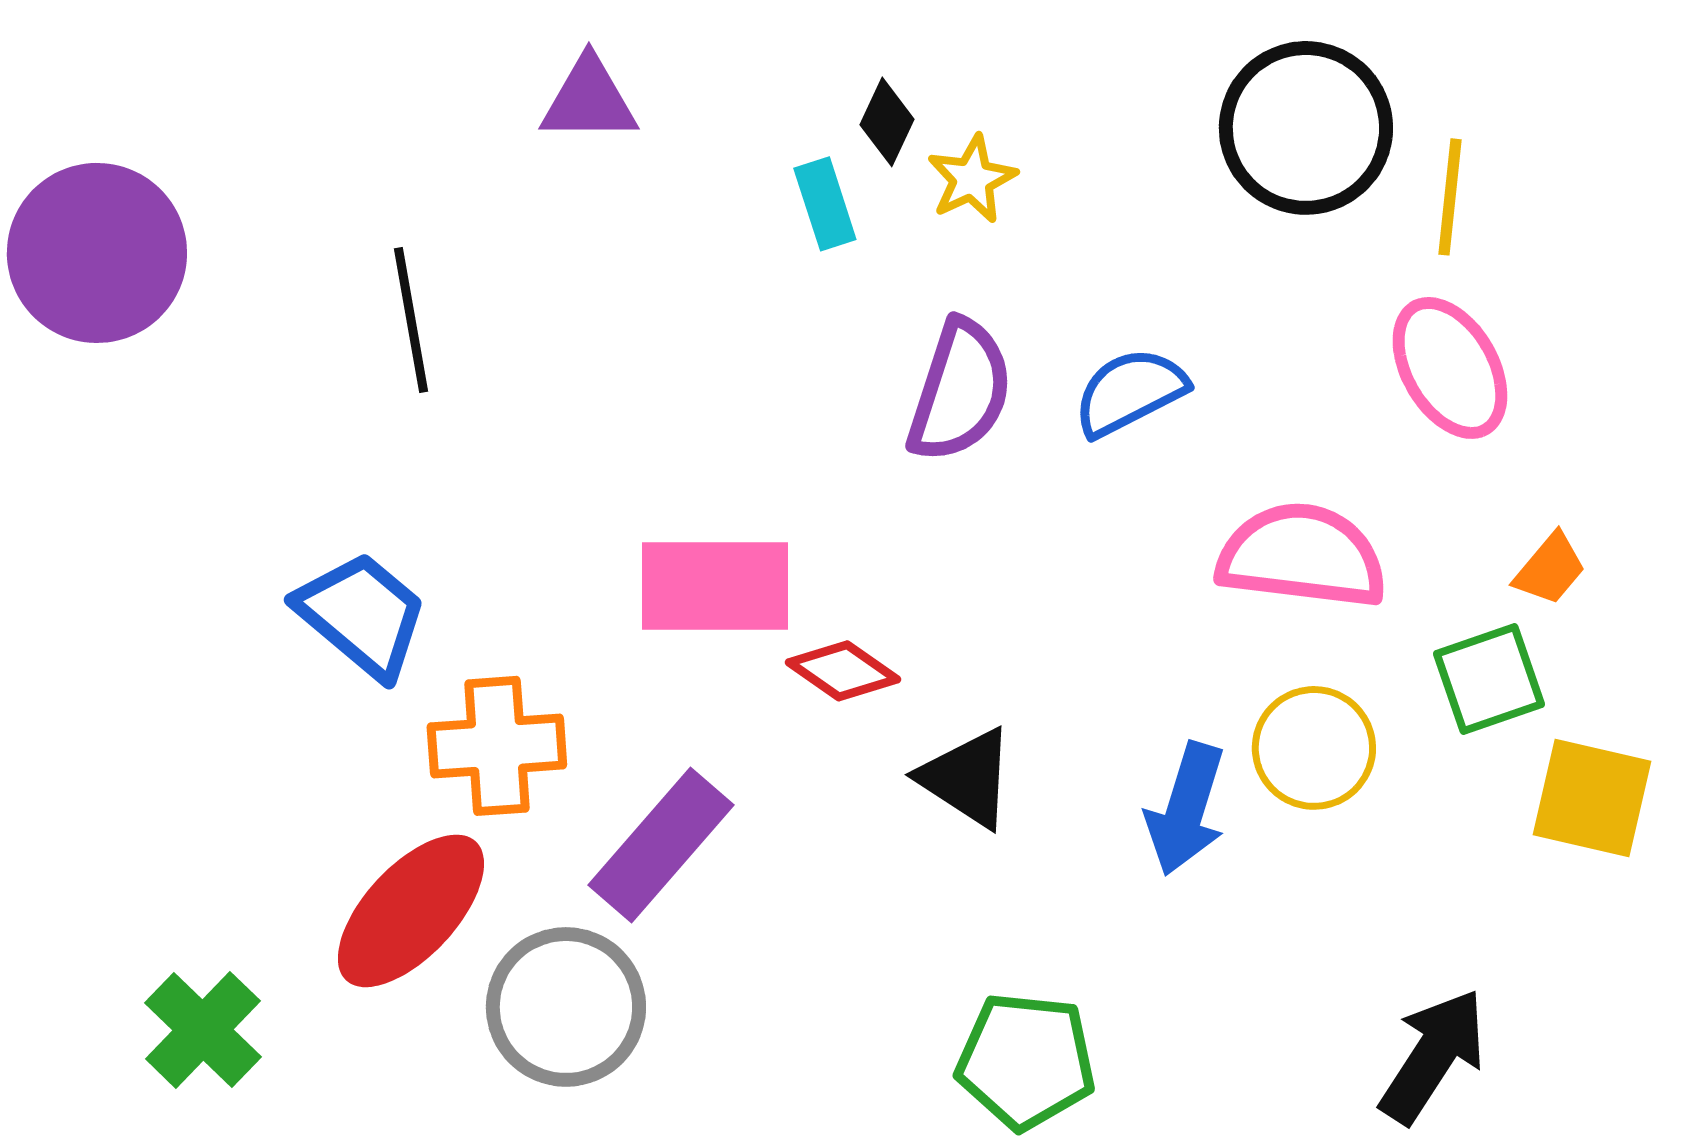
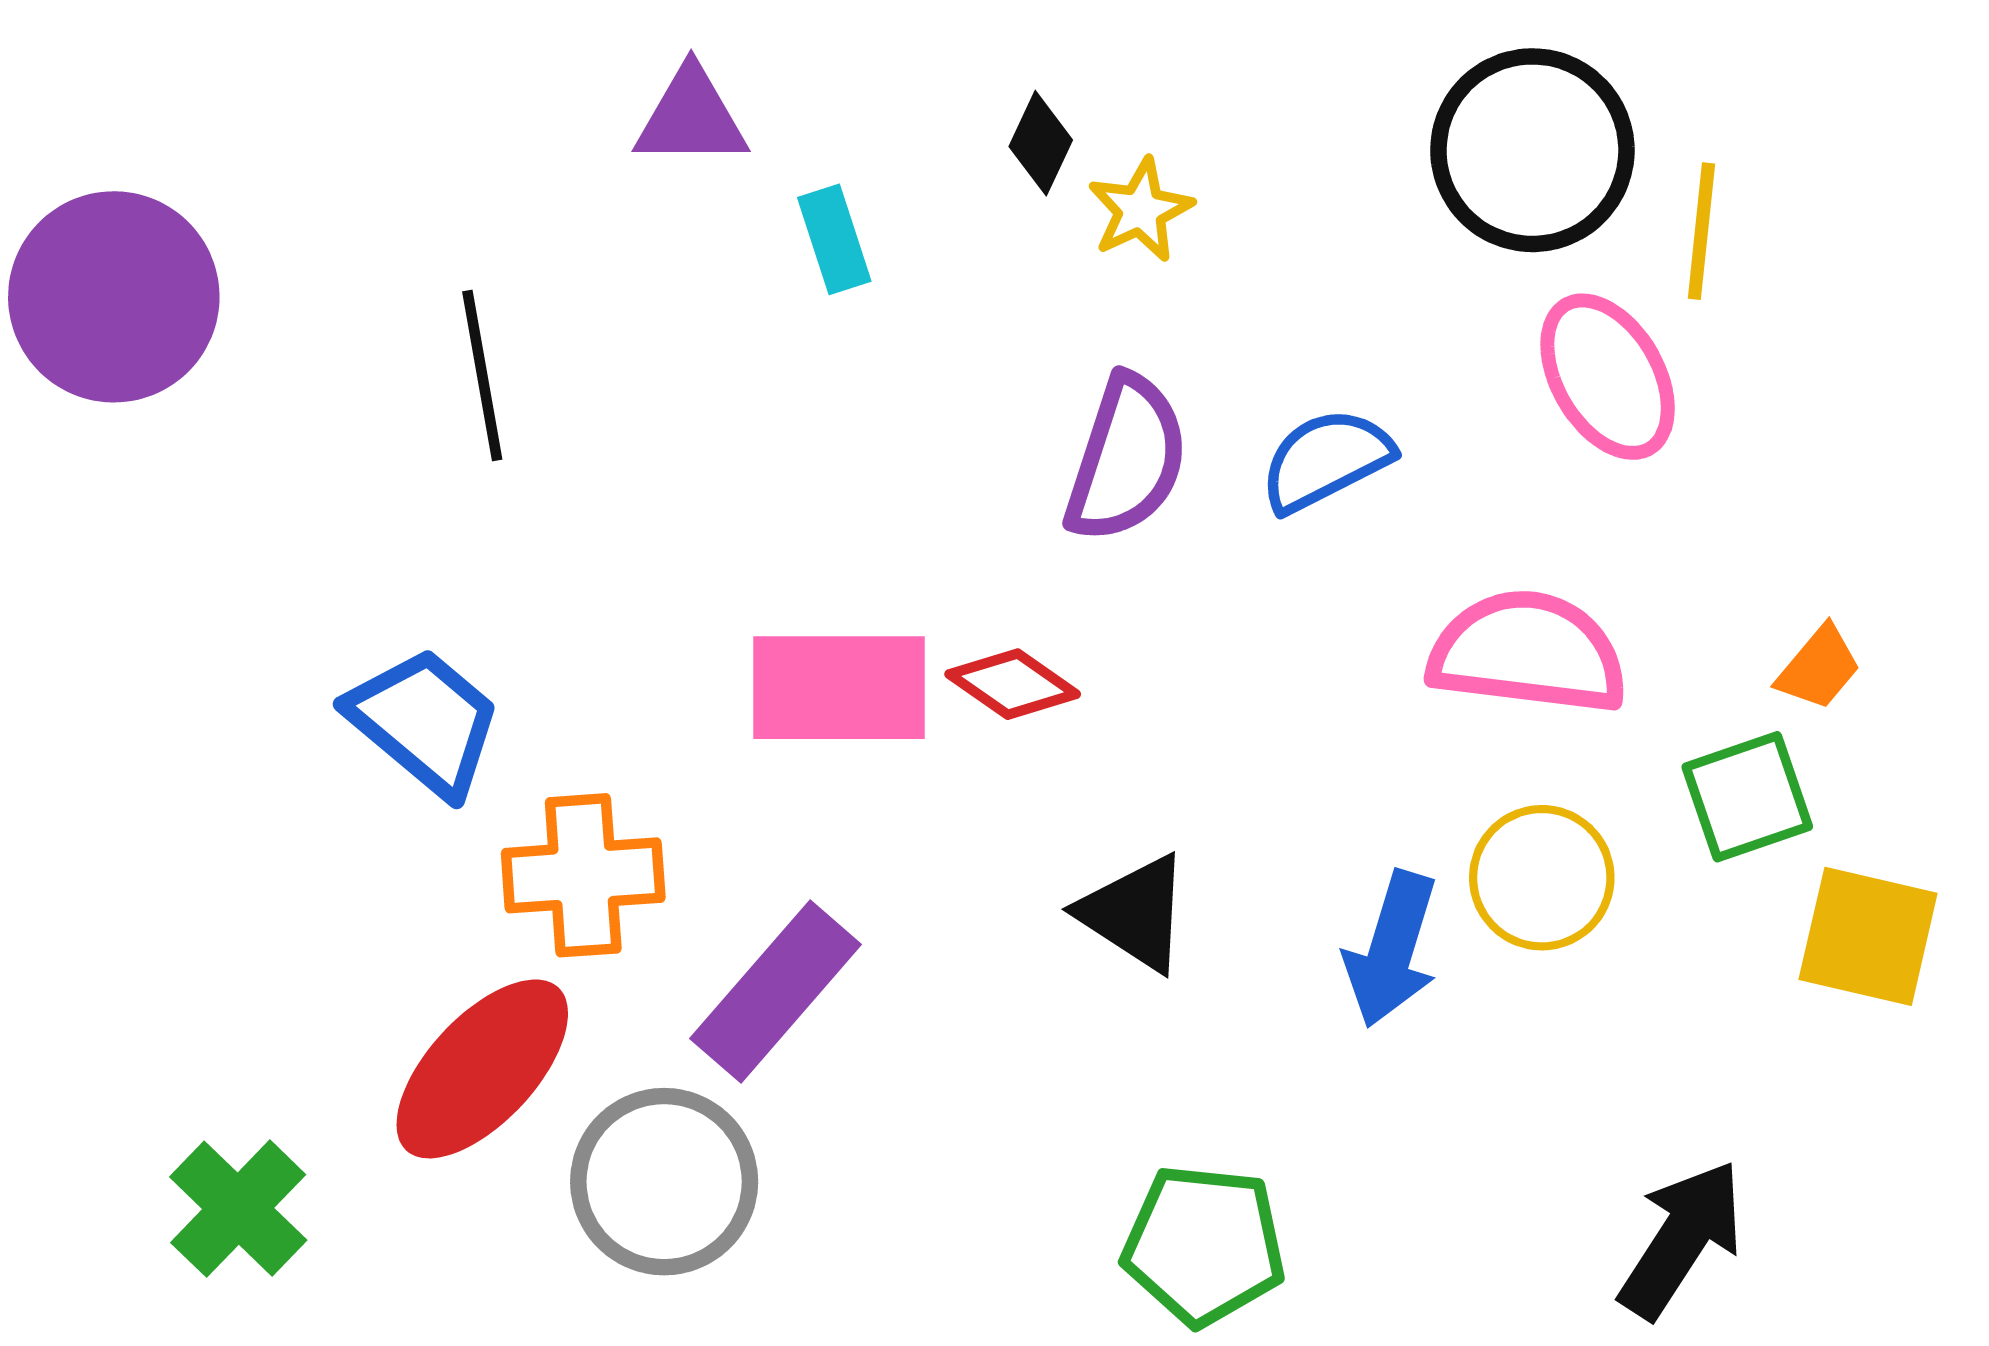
cyan rectangle: (825, 204) -> (834, 239), moved
pink ellipse: (1450, 368) -> (1608, 377), moved
red diamond: (843, 671) -> (1013, 684), moved

